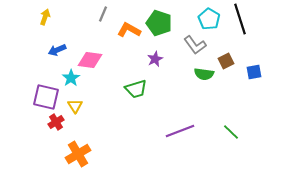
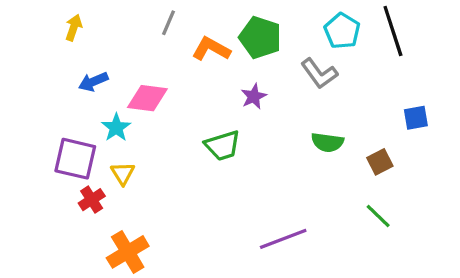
brown square: (226, 61) -> (380, 162), moved
green semicircle: (204, 74) -> (327, 142), moved
purple line: (180, 131) -> (283, 239), moved

